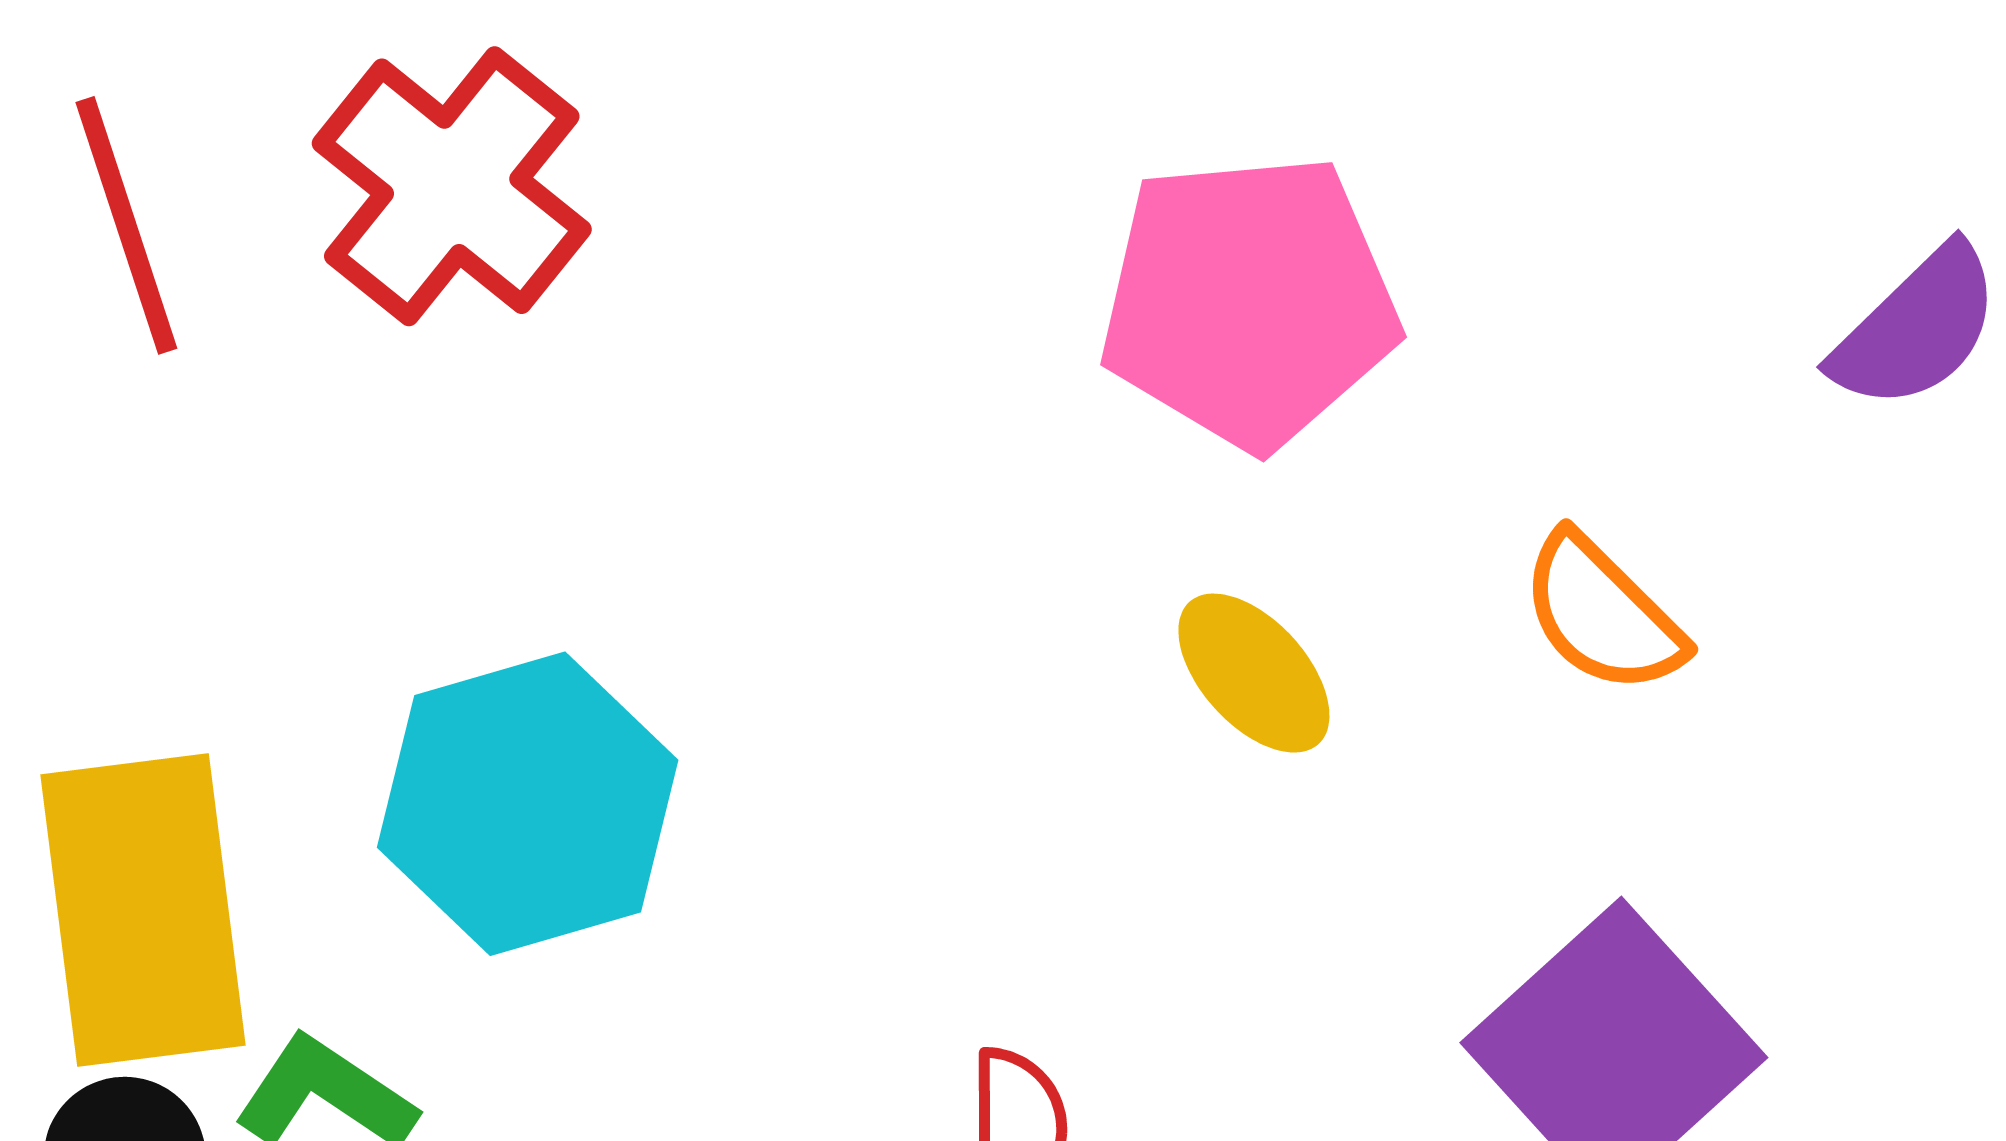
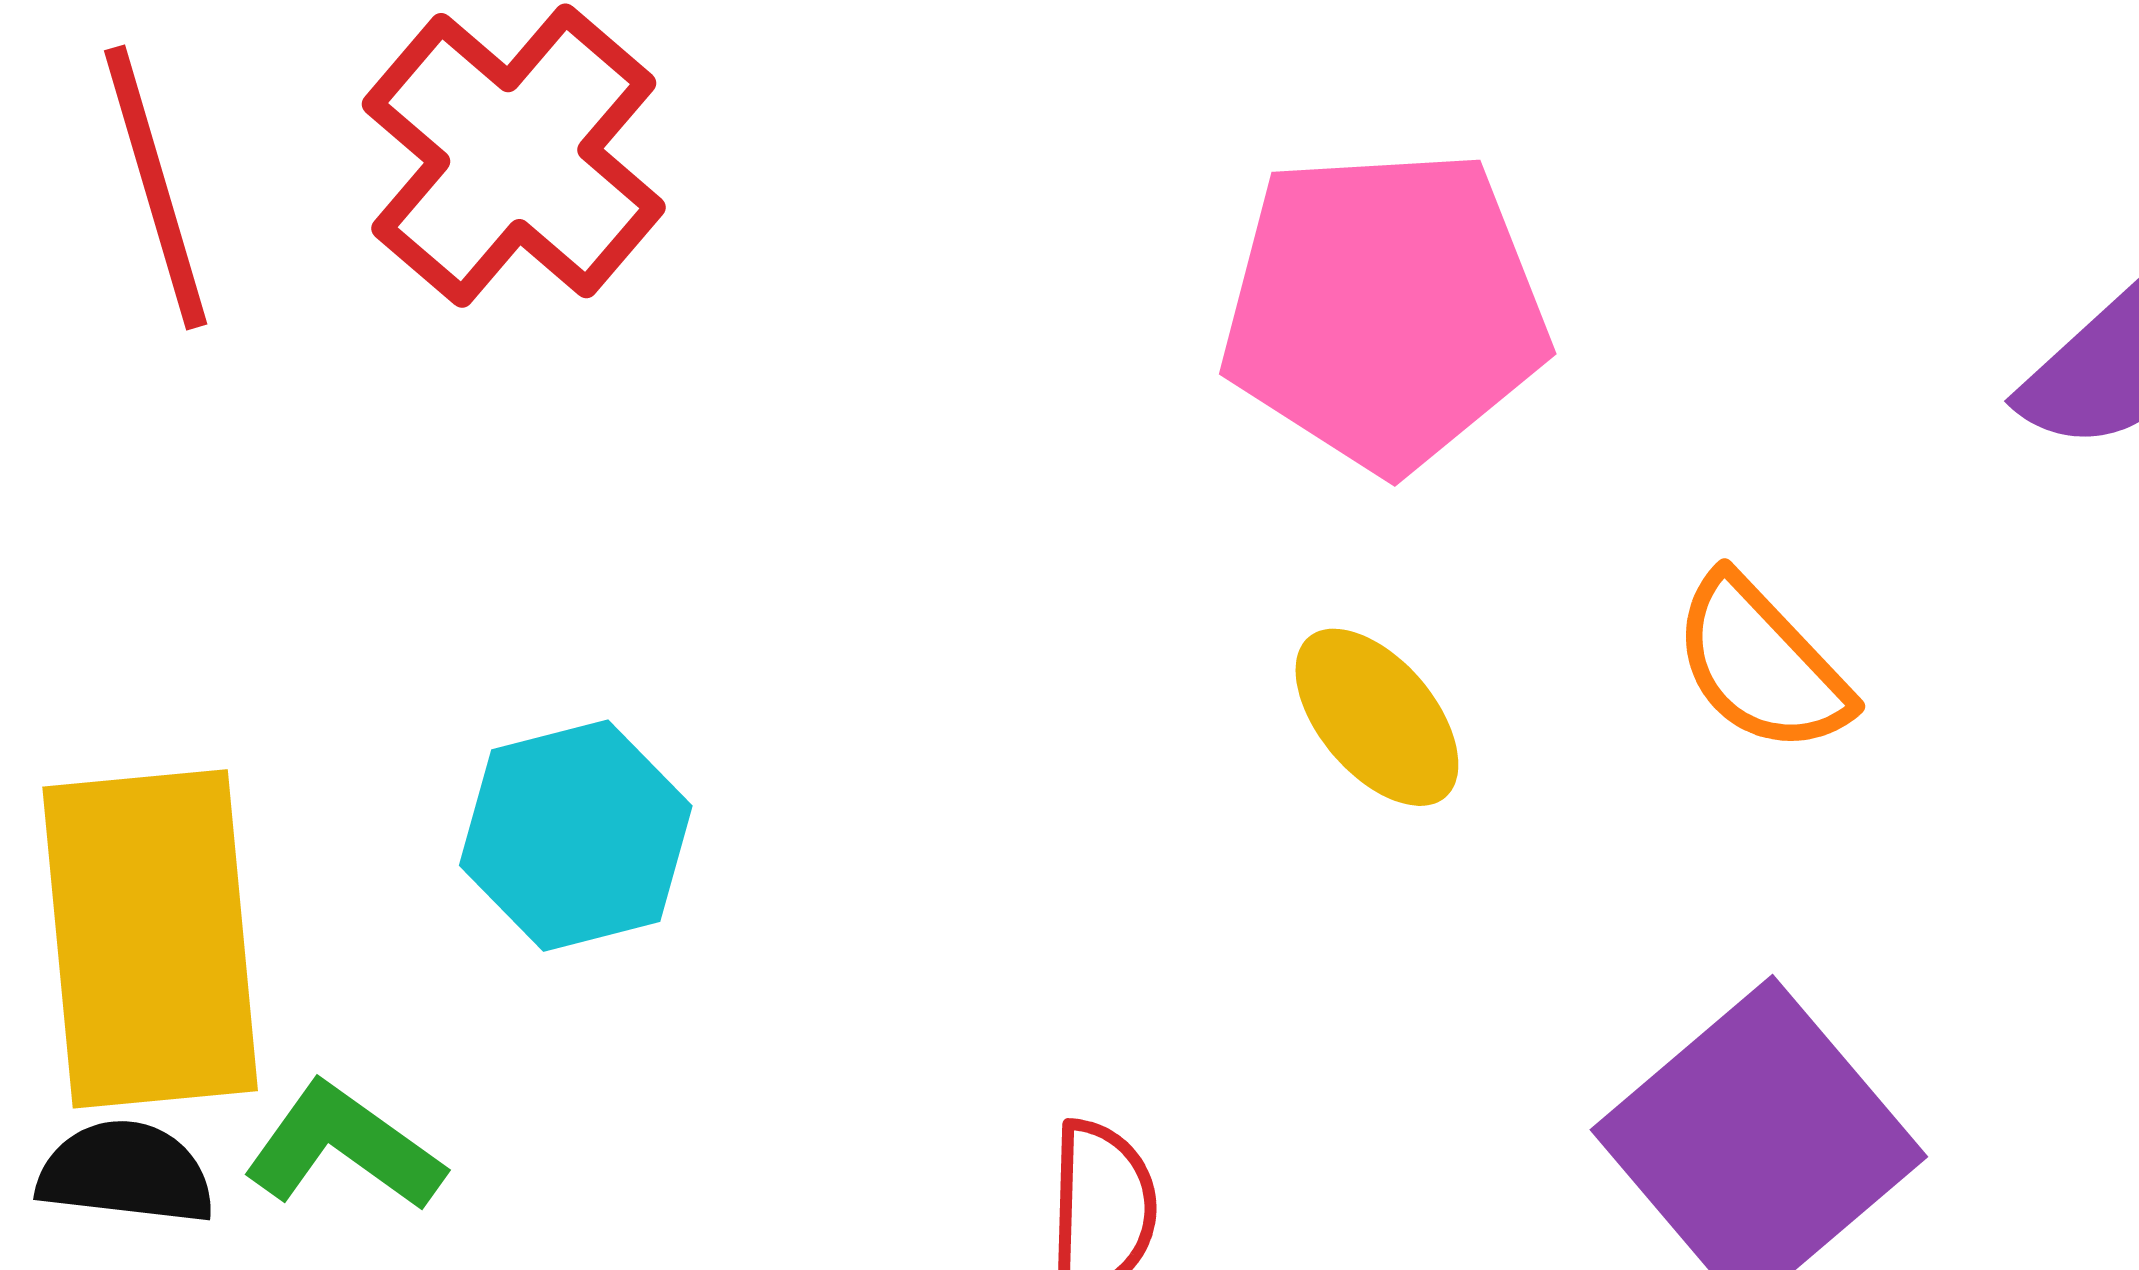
cyan hexagon: (528, 804) -> (576, 836), size x0.7

